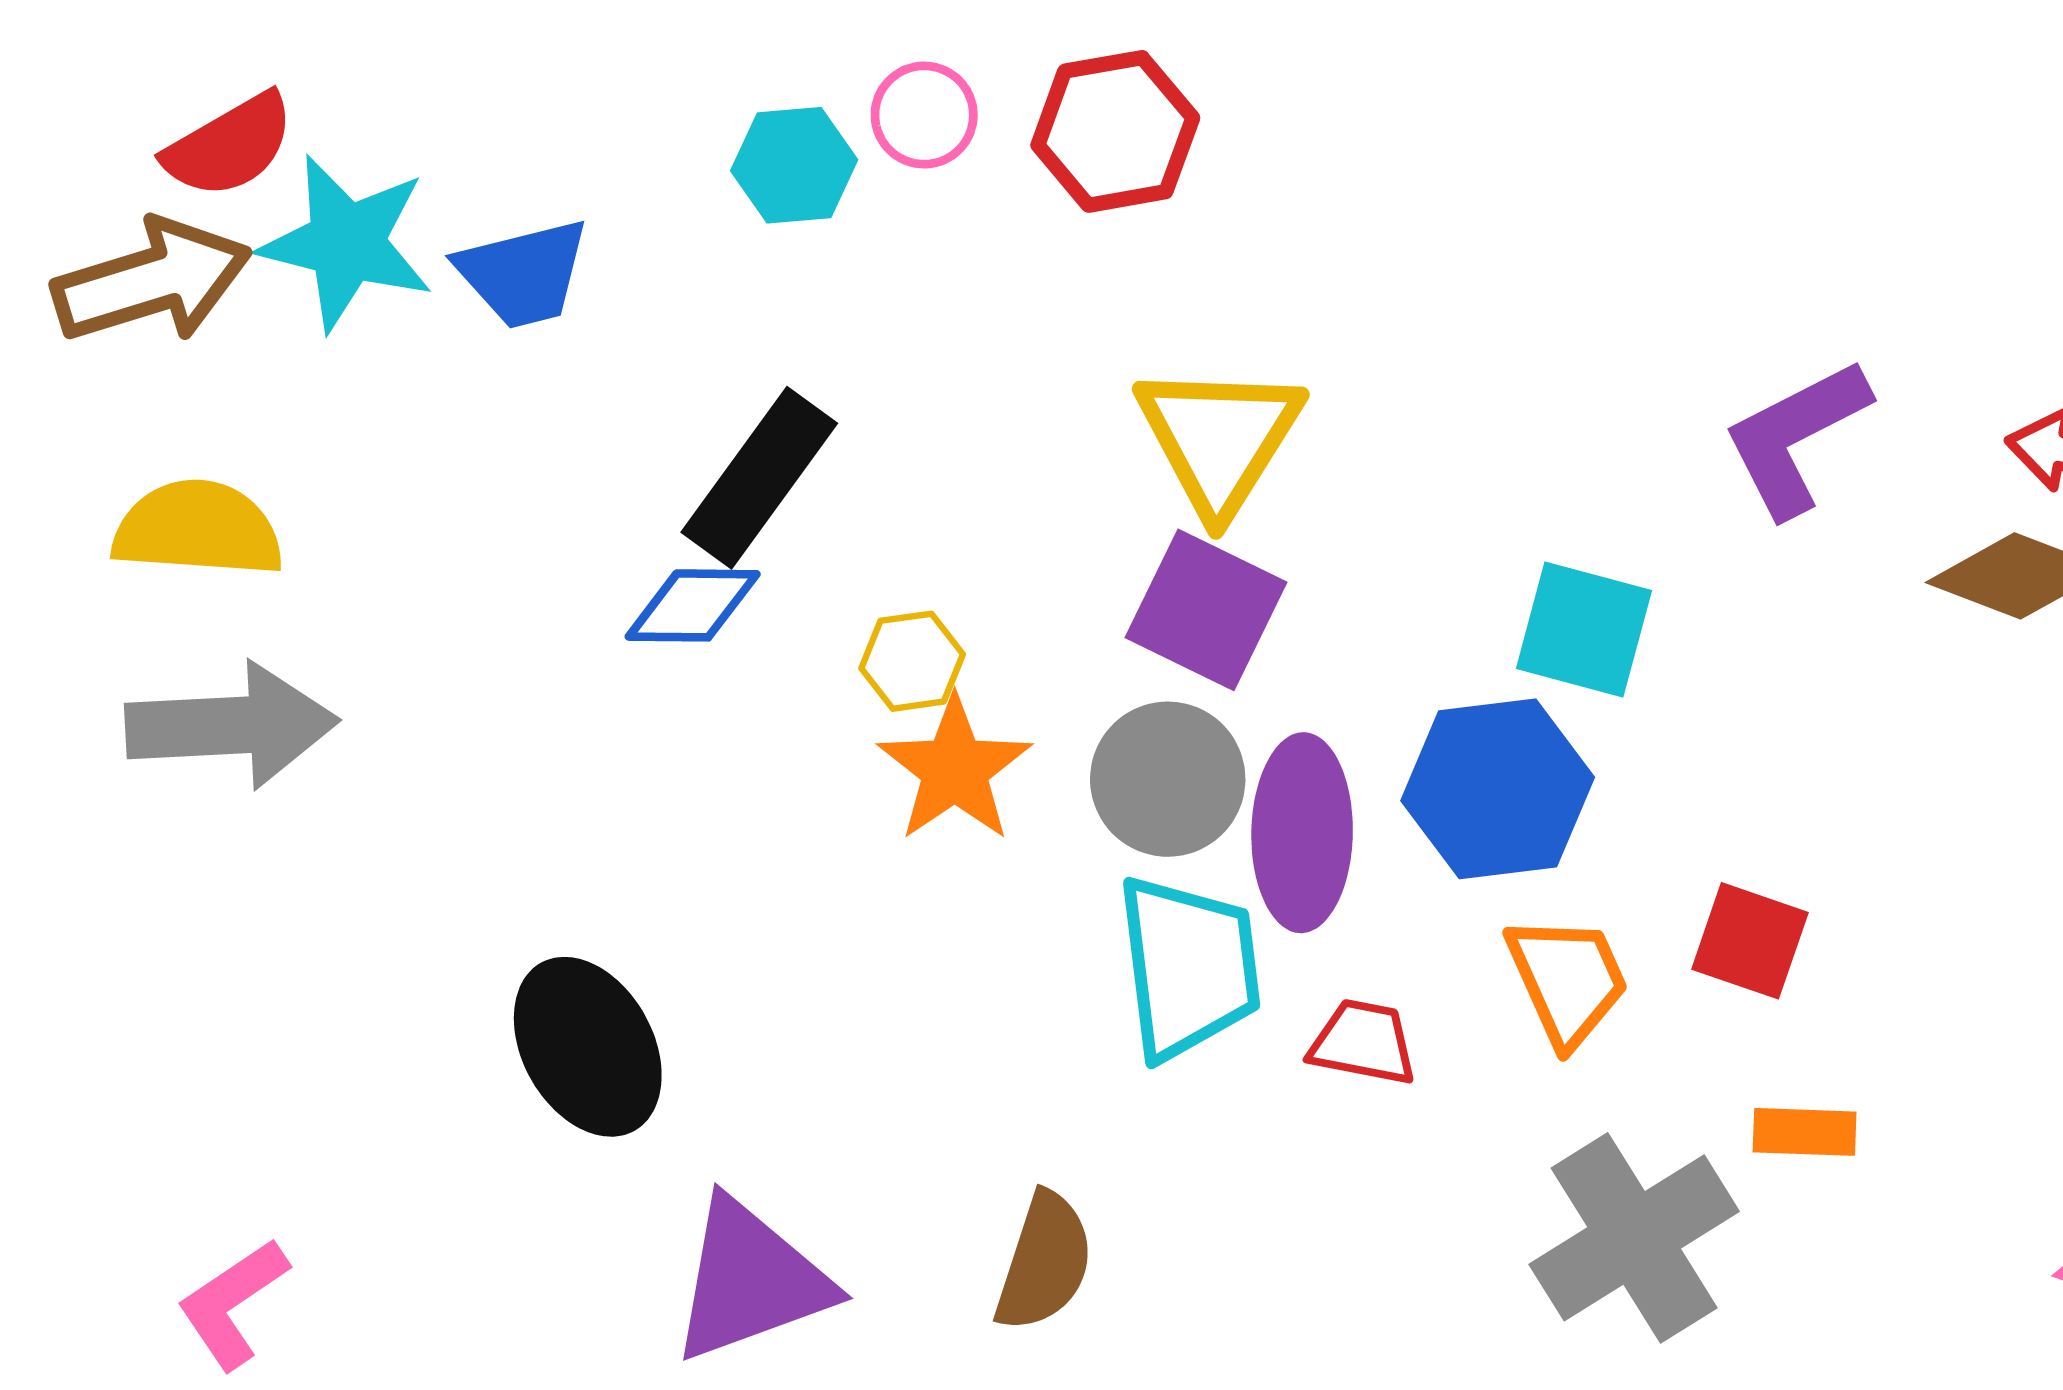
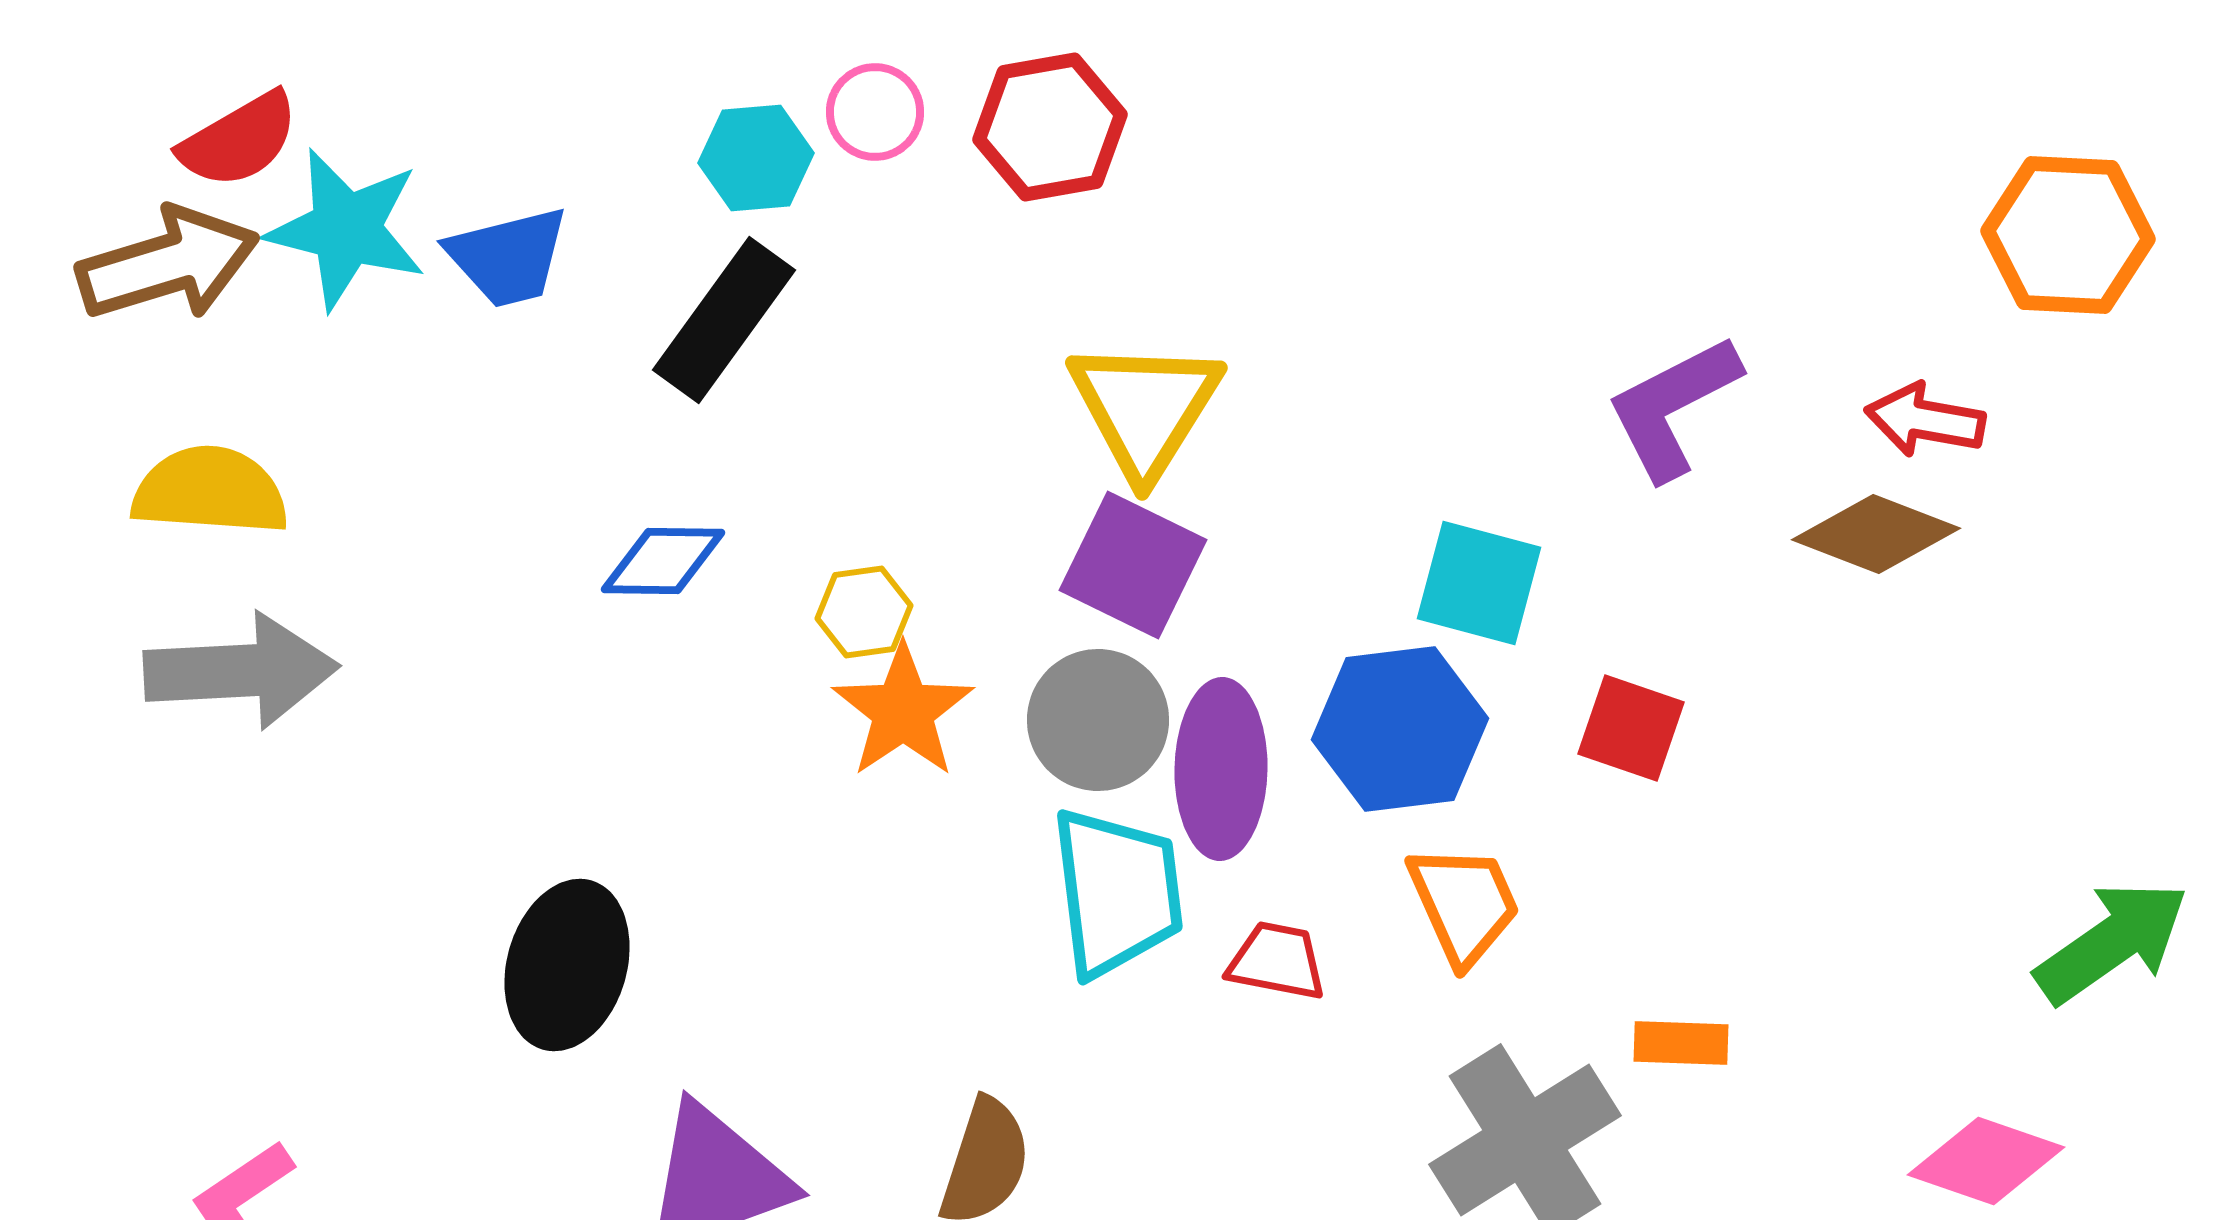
black rectangle: (759, 478) -> (724, 320), moved
red square: (1750, 941) -> (1631, 728), moved
black ellipse: (588, 1047) -> (567, 965), turned 45

